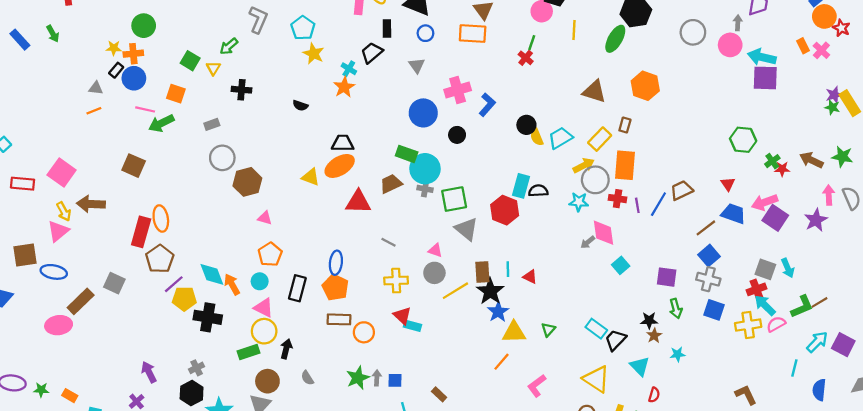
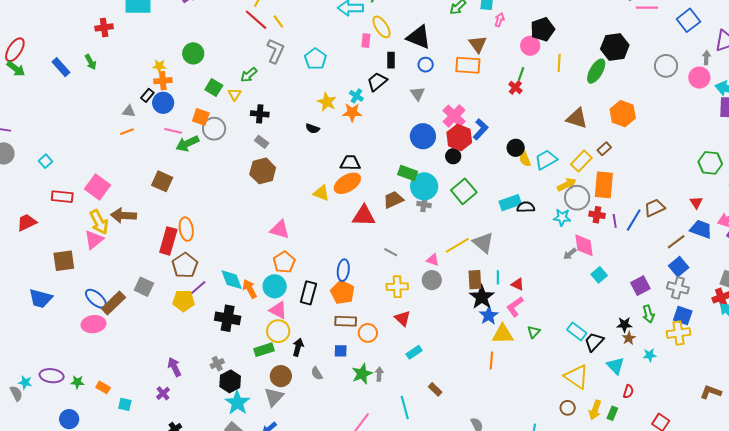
green circle: (144, 26) -> (193, 53), moved
yellow star: (114, 48) -> (159, 66), moved
yellow star: (314, 54) -> (327, 102), moved
orange star: (344, 87) -> (352, 112), turned 30
pink cross: (458, 90) -> (454, 116), turned -30
gray rectangle: (212, 124) -> (262, 142), moved, turned 56
brown rectangle: (625, 125) -> (604, 149), turned 32
gray circle: (222, 158) -> (214, 129), moved
brown hexagon: (247, 182) -> (263, 171), moved
cyan rectangle: (521, 186) -> (510, 203), turned 55
green square: (454, 199) -> (464, 191), moved, turned -30
red hexagon: (505, 210) -> (459, 138), moved
yellow arrow: (64, 211) -> (99, 222), size x1.4
pink triangle: (265, 218) -> (280, 229), size x1.5
gray triangle: (466, 229) -> (483, 243), moved
blue ellipse: (54, 272) -> (96, 299), moved, turned 30
purple square: (667, 277) -> (640, 286), turned -36
cyan circle: (260, 281) -> (275, 286), size x1.5
yellow line: (455, 291) -> (457, 245), moved
yellow pentagon: (184, 299) -> (184, 301), moved
yellow cross: (748, 325) -> (679, 333), moved
cyan rectangle: (412, 326) -> (414, 352), moved, turned -49
orange line: (501, 362) -> (491, 360), turned -36
blue square: (395, 380) -> (341, 351), moved
pink L-shape: (537, 386) -> (515, 307), moved
black hexagon: (192, 393) -> (230, 381), moved
brown L-shape: (746, 395) -> (711, 392), turned -45

